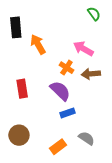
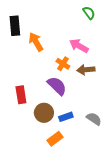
red rectangle: (22, 89) -> (21, 95), moved
blue rectangle: (68, 113) -> (66, 117), moved
brown circle: (19, 135) -> (44, 113), moved
gray semicircle: (87, 138) -> (94, 119), moved

